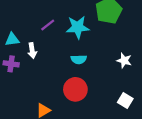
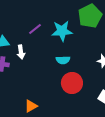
red circle: (75, 89) -> (72, 83), moved

